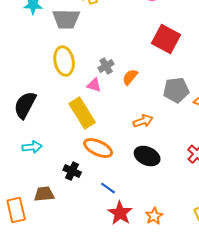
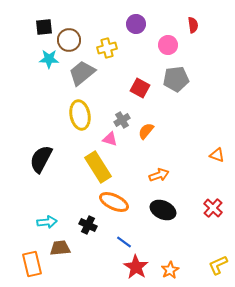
gray trapezoid: (66, 19) -> (82, 73), turned 140
red square: (166, 39) -> (140, 88), moved, size x0.7
gray pentagon: (176, 90) -> (176, 79), moved
cyan arrow: (32, 147) -> (47, 222), moved

